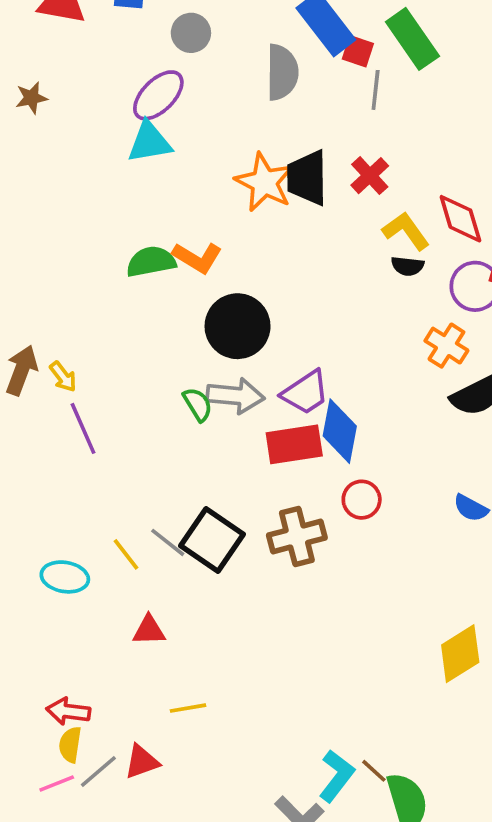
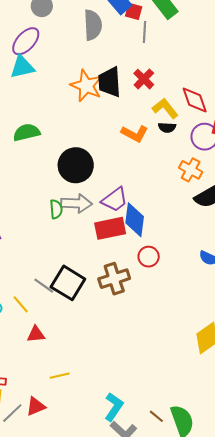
orange L-shape: (197, 258) -> (135, 134), moved
green semicircle: (198, 404) -> (56, 209), turned 30
yellow line: (126, 554) -> (21, 304), moved
brown line: (374, 771) -> (156, 416), moved
cyan L-shape: (337, 776) -> (114, 407), moved

